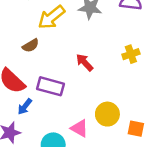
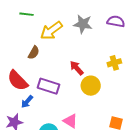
brown semicircle: (31, 45) -> (34, 53), turned -32
yellow circle: (107, 114) -> (91, 86), moved

